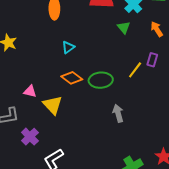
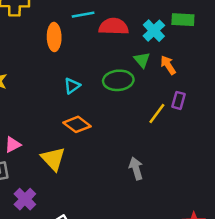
orange arrow: (157, 29) -> (168, 65), moved
green ellipse: (101, 80) -> (118, 80), moved
pink triangle: (30, 91) -> (13, 145), moved, turned -40

